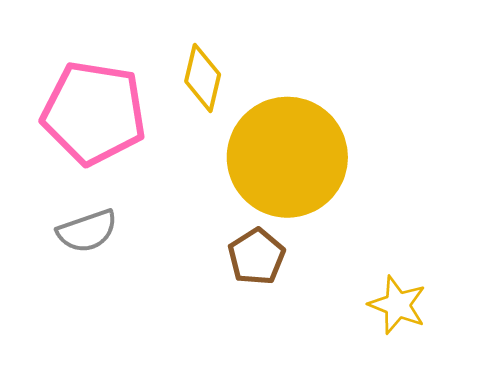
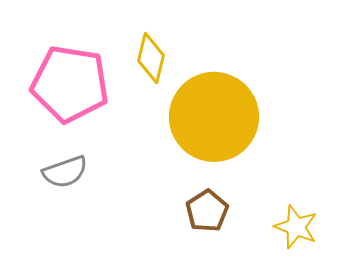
brown pentagon: (256, 257) -> (207, 211), moved

